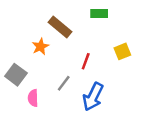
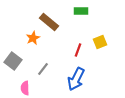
red line: (86, 61) -> (78, 50), moved
gray line: (64, 83) -> (43, 69), moved
pink semicircle: (33, 98) -> (25, 88), moved

